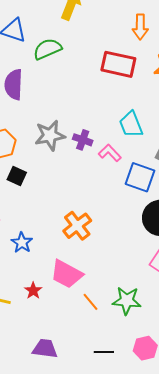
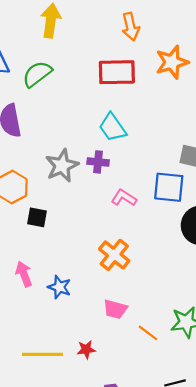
cyan trapezoid: (131, 124) -> (112, 127), moved
pink L-shape: (110, 153) -> (124, 198), moved
pink trapezoid: (67, 274) -> (115, 309), size x0.7
red star: (33, 291) -> (86, 350), moved, turned -30

